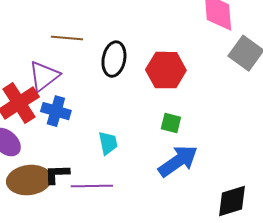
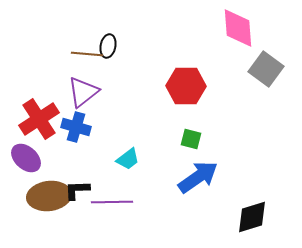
black ellipse: (114, 59) -> (108, 46), moved, size x0.7
purple triangle: (44, 76) -> (83, 92), moved
cyan trapezoid: (108, 143) -> (128, 159), turned 65

